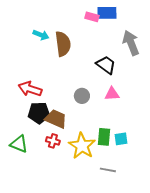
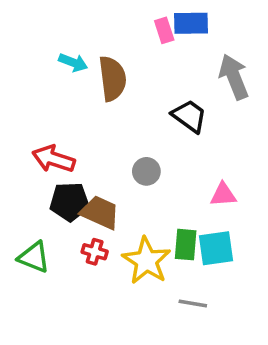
pink rectangle: (92, 17) -> (164, 30), turned 56
pink triangle: (112, 94) -> (223, 195), moved
cyan square: (121, 139) -> (216, 248), size x1.5

